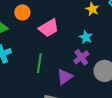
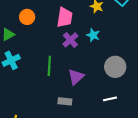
pink trapezoid: (49, 28) -> (65, 17), moved, turned -45
purple cross: (81, 57) -> (70, 40), moved

